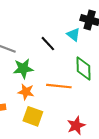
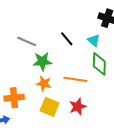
cyan triangle: (73, 34) -> (94, 40), moved
red star: (76, 126) -> (78, 107), moved

